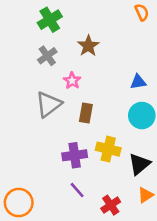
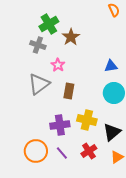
green cross: (50, 20) -> (49, 24), moved
gray cross: (47, 56) -> (38, 45), turned -35
orange circle: (19, 203) -> (36, 151), moved
red cross: (111, 205) -> (89, 151), moved

